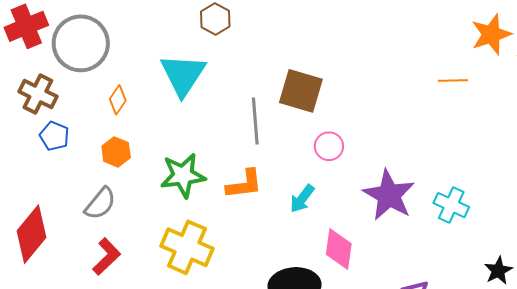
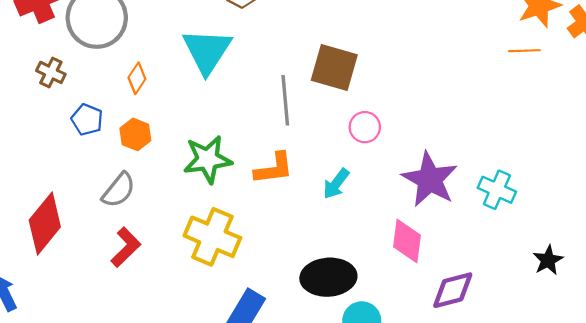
orange line: (453, 80) -> (525, 51), moved
brown cross: (38, 94) -> (51, 72), size x0.7
blue pentagon: (54, 136) -> (87, 120), moved
pink diamond: (339, 249) -> (407, 241), moved

